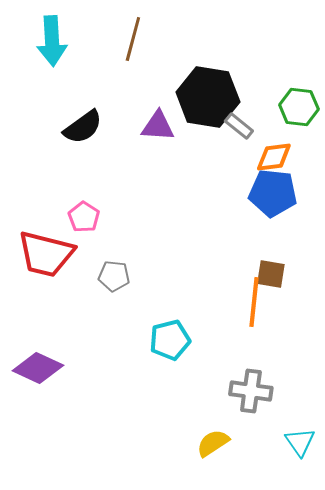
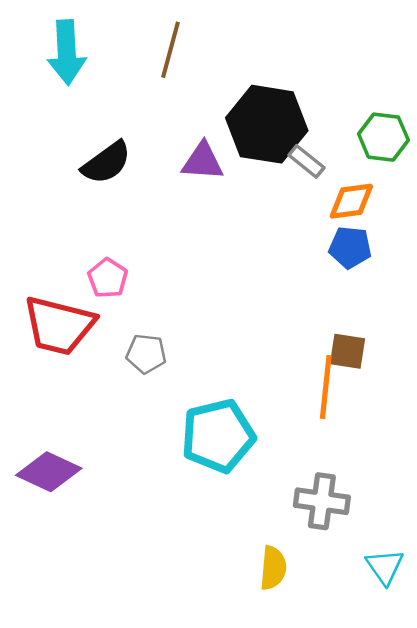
blue pentagon: (273, 193) -> (350, 247), size x0.7
cyan pentagon: (170, 340) -> (218, 436), size x1.4
yellow semicircle: (213, 443) -> (273, 568), turned 128

